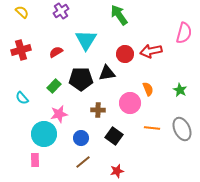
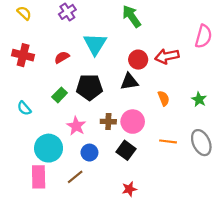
red cross: (21, 50) -> (23, 55), turned 30
black triangle: (107, 73) -> (129, 82), moved
pink circle: (130, 103) -> (133, 122), moved
pink star: (59, 114) -> (76, 126), moved, turned -30
pink rectangle: (35, 160) -> (39, 177), size x1.5
brown line: (83, 162) -> (75, 177), moved

